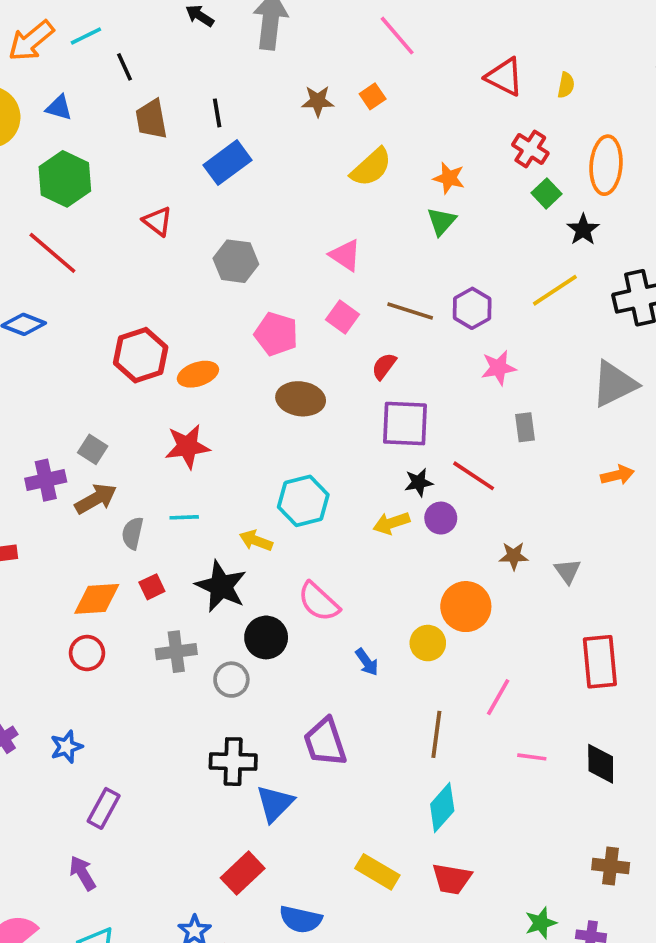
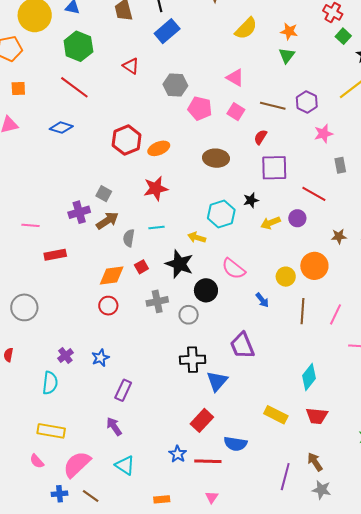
pink pentagon: (276, 334) -> (200, 108), moved
black star: (419, 482) -> (251, 200), moved
yellow circle: (428, 643) -> (286, 277), moved
brown line: (436, 734) -> (302, 311), moved

